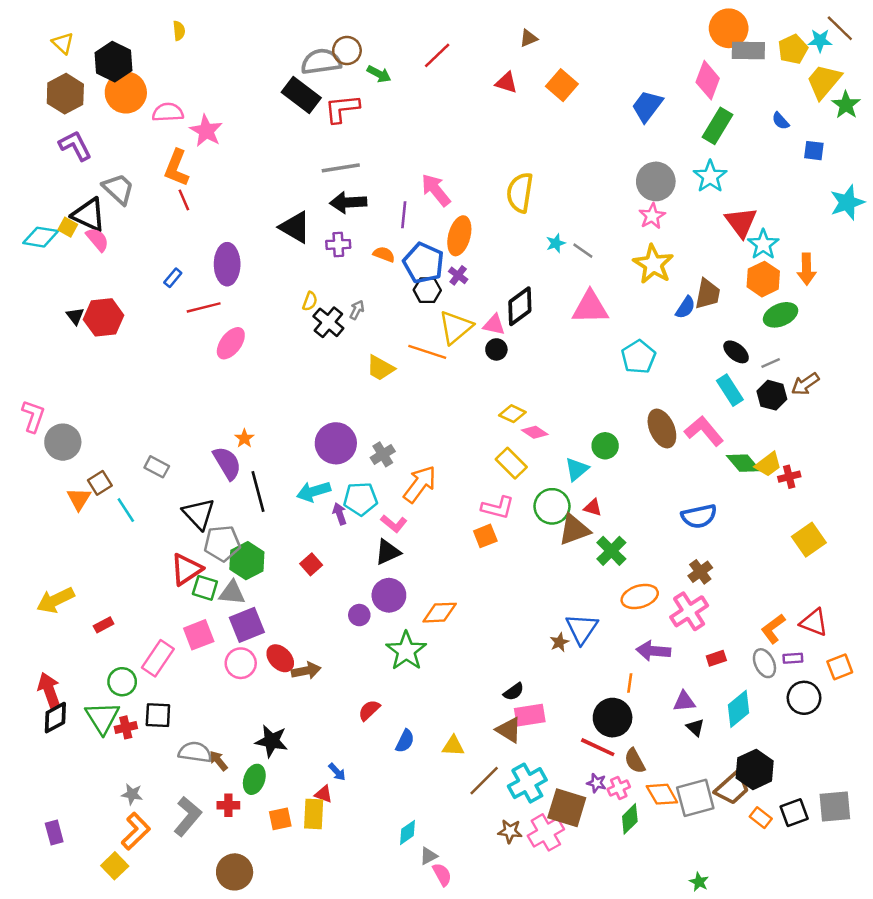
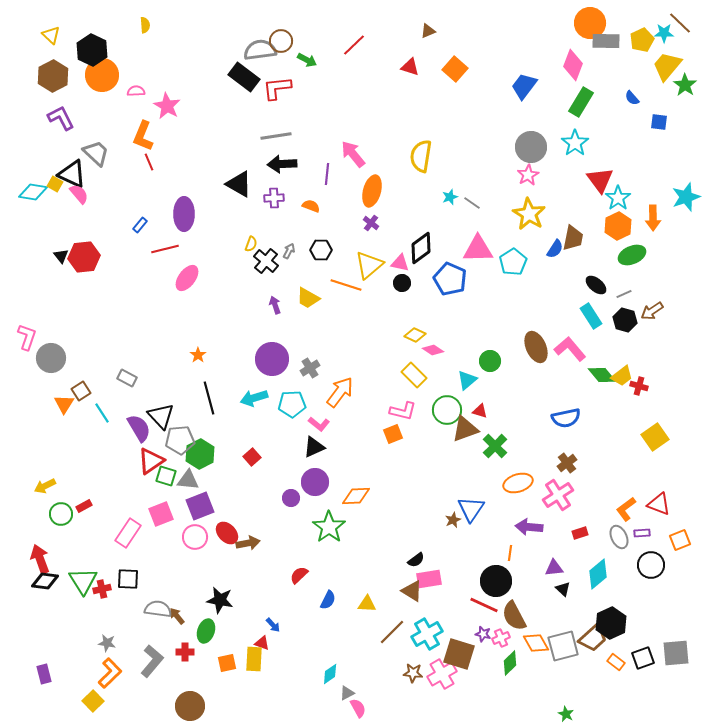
pink semicircle: (168, 112) -> (136, 91), size x0.7
cyan star: (847, 202) -> (686, 197), moved
blue pentagon: (424, 263) -> (450, 279), moved
black hexagon: (427, 290) -> (321, 250), moved
cyan pentagon: (638, 357) -> (513, 262), moved
purple semicircle: (227, 463) -> (139, 428), moved
red cross: (789, 477) -> (639, 386), turned 30
purple arrow: (340, 514) -> (275, 305), moved
yellow arrow: (55, 600) -> (45, 486), size x0.7
green circle: (122, 682) -> (61, 514), moved
black diamond: (55, 718) -> (45, 581), turned 36
brown semicircle: (635, 761) -> (514, 616), size x1.4

